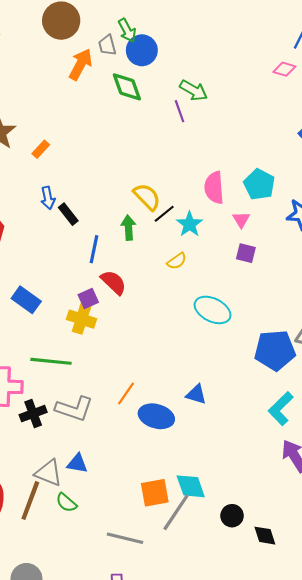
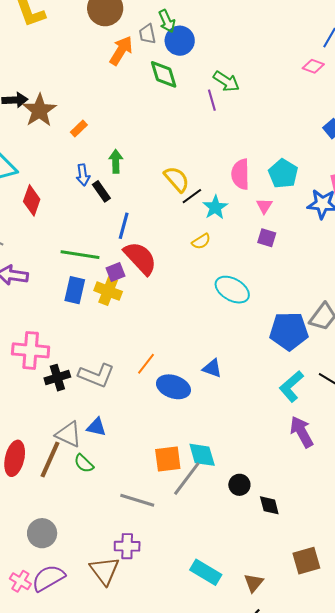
green arrow: (128, 228) -> (116, 161), moved
red semicircle: (113, 282) -> (140, 258), size x1.4
blue rectangle: (26, 300) -> (75, 290), moved, turned 64
green line: (51, 361) -> (80, 255), moved

